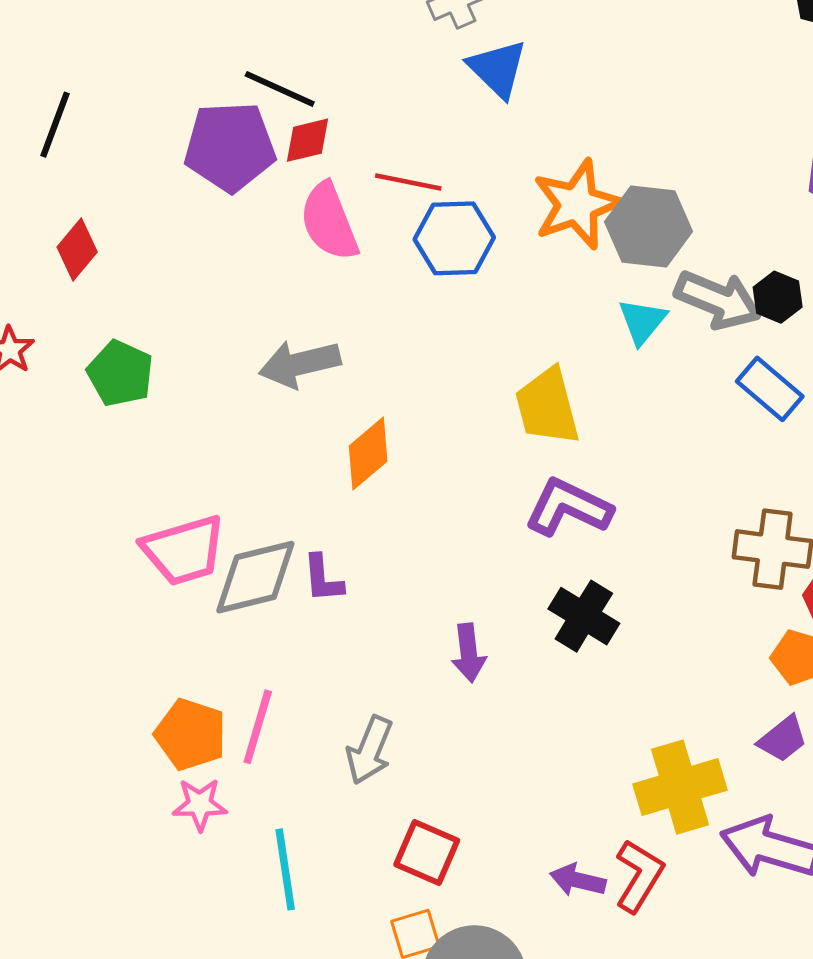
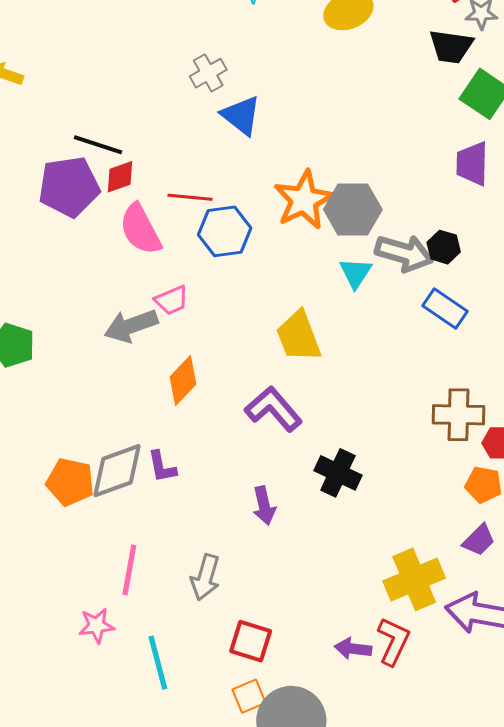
purple L-shape: (568, 507) -> (273, 409), moved, turned 30
pink trapezoid: (184, 550) -> (172, 300), moved, size x0.6
orange pentagon: (191, 734) -> (70, 482), moved

